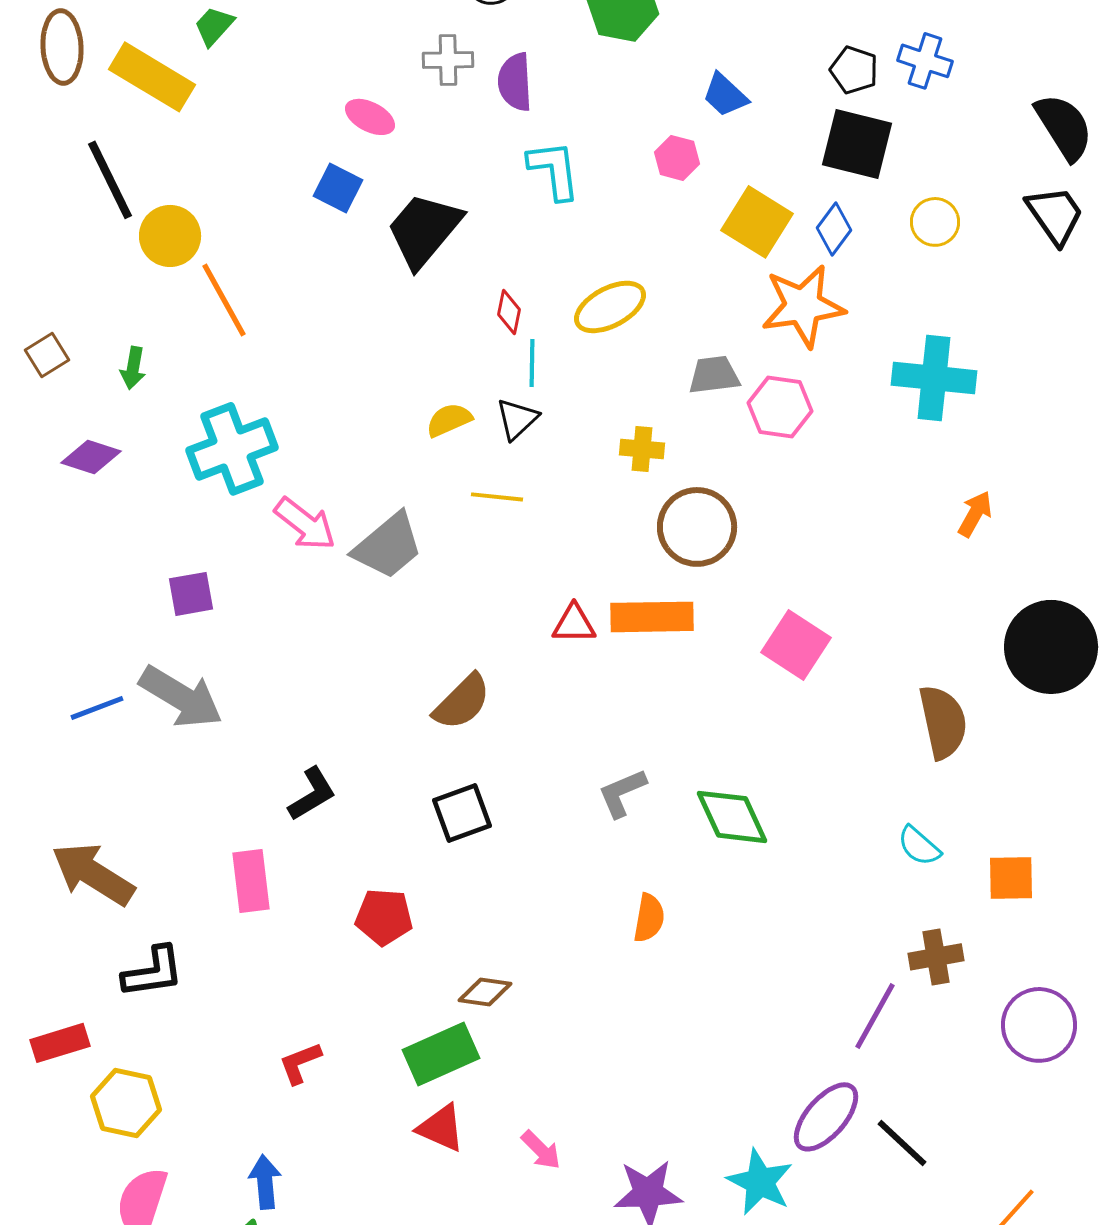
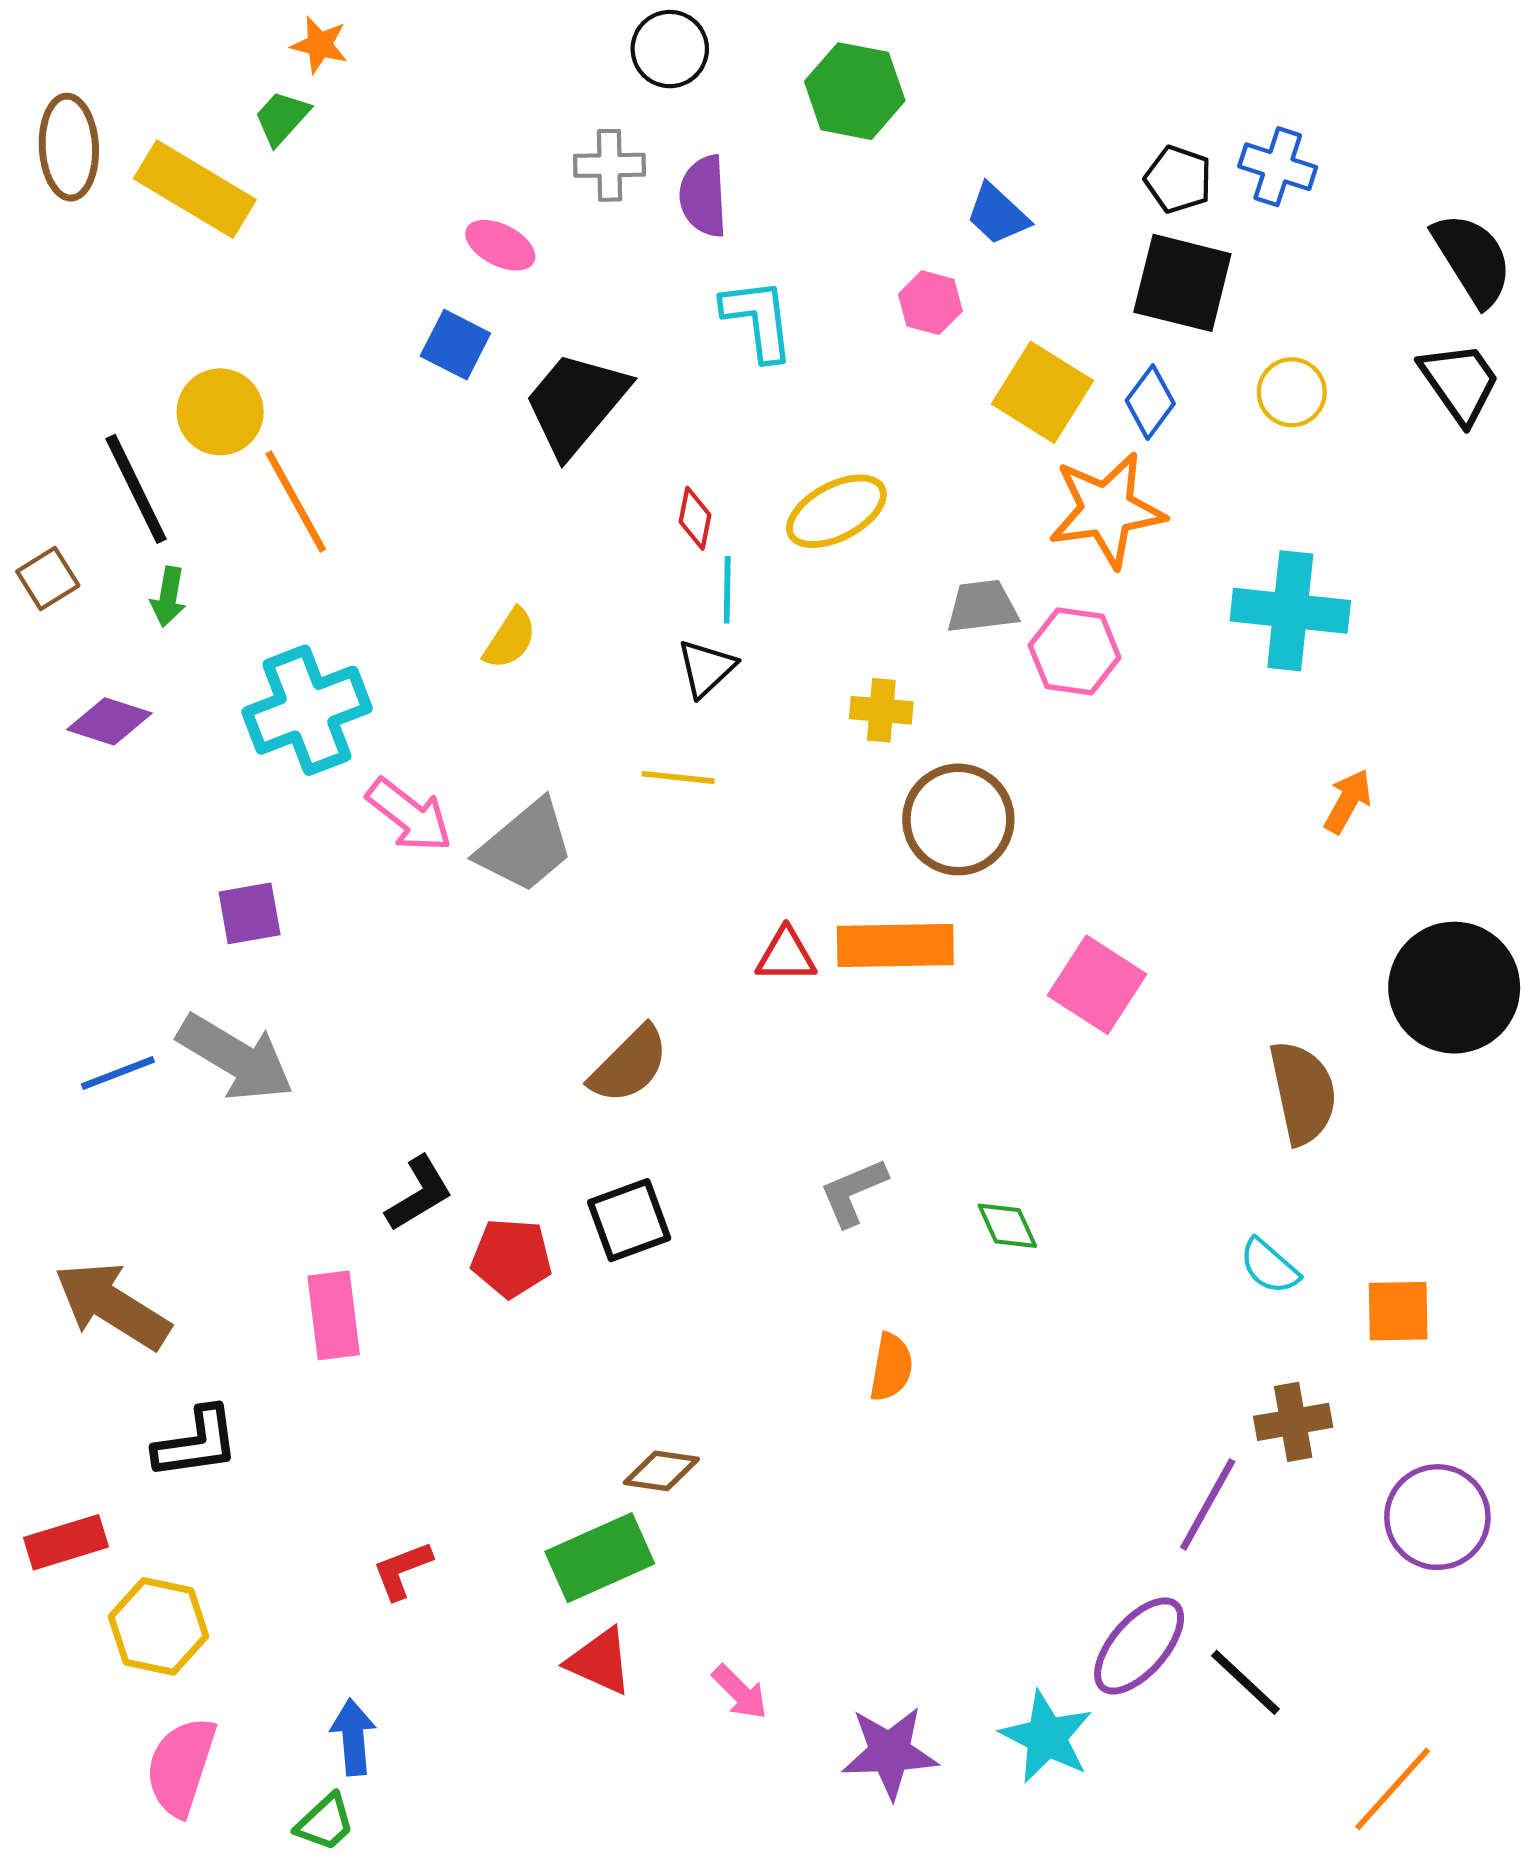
black line: (110, 180) -> (136, 489), moved
yellow semicircle: (449, 420) -> (510, 639), moved, turned 147
green diamond: (732, 817) -> (1007, 1226), size x0.6
red pentagon: (384, 917) -> (511, 1258), moved

